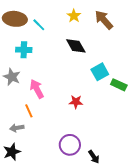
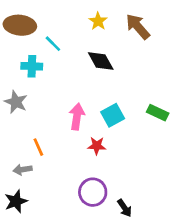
cyan line: (39, 25) -> (53, 44), moved
cyan square: (100, 72) -> (113, 115), moved
pink arrow: (37, 89) -> (77, 117), moved, turned 36
red star: (76, 102) -> (97, 146), moved

